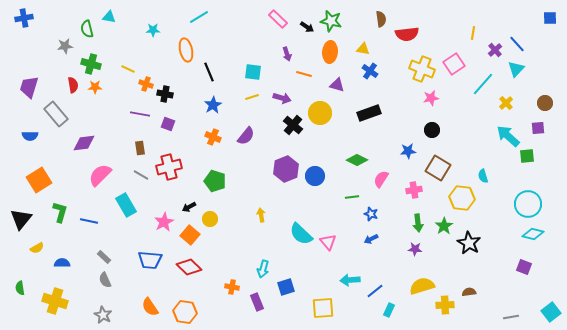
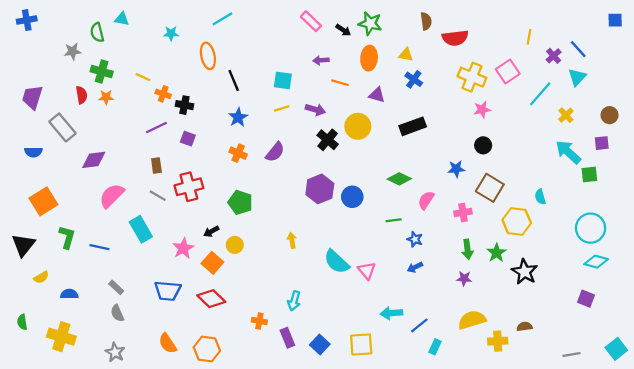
purple arrow: (287, 54) -> (321, 60), turned 104
purple line: (140, 114) -> (156, 127), turned -36
blue square: (286, 287) -> (320, 344), moved, turned -30

